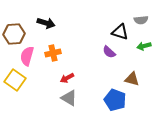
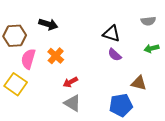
black triangle: (120, 32) -> (111, 34), moved
orange cross: (53, 53) -> (56, 56), turned -35
blue pentagon: (115, 100) -> (121, 105), turned -30

